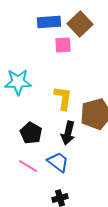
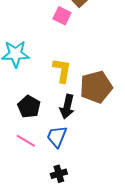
pink square: (63, 45) -> (62, 16), turned 30
blue trapezoid: (58, 162) -> (57, 137), turned -105

